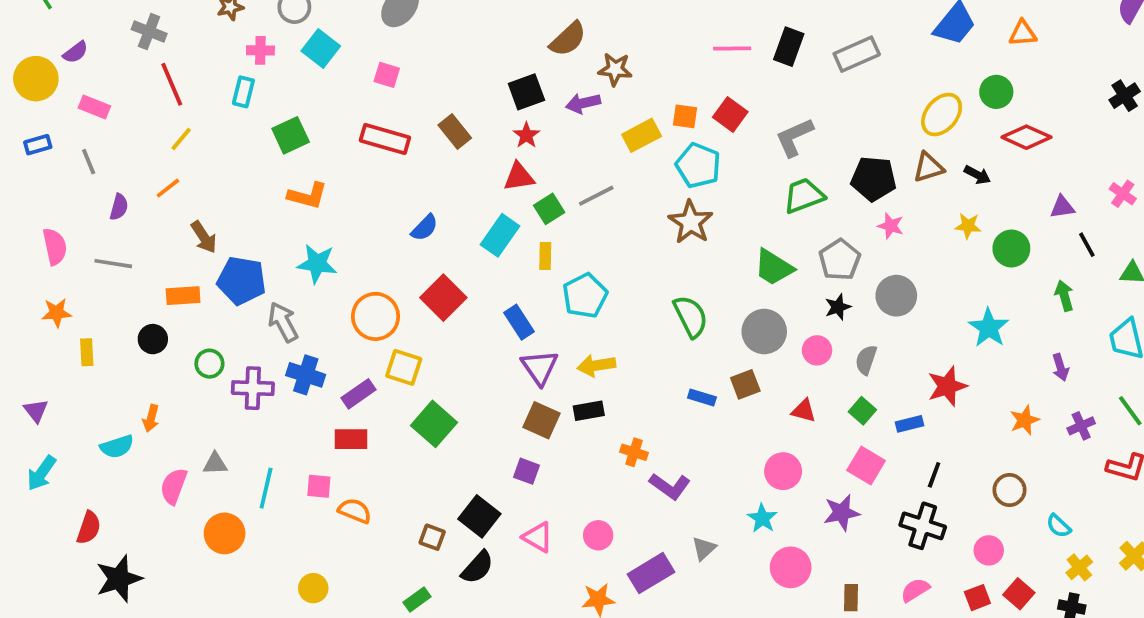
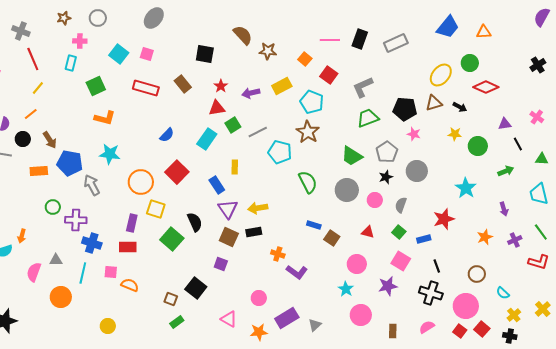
brown semicircle: (568, 39) -> (243, 35), turned -90
cyan square: (321, 48) -> (119, 54), moved
black square: (526, 92) -> (205, 54), moved, turned 30
purple arrow: (583, 103) -> (251, 93), moved
orange square: (685, 116) -> (305, 59), moved, turned 32
gray line: (596, 196) -> (258, 132), moved
yellow rectangle: (545, 256) -> (235, 167), moved
cyan pentagon: (585, 296) -> (280, 152), moved, turned -30
green arrow: (1064, 296) -> (506, 171), turned 84
black circle: (153, 339) -> (23, 139), moved
blue cross: (306, 375) -> (92, 243), moved
brown square: (745, 384) -> (332, 238), moved, turned -35
purple rectangle: (359, 394) -> (132, 223), turned -42
black line: (934, 475) -> (437, 266), turned -40
pink triangle: (538, 537) -> (229, 319), moved
gray triangle: (704, 549) -> (315, 325), moved
pink circle: (989, 550) -> (466, 306), size x1.6
black semicircle: (477, 567) -> (195, 222), moved, turned -66
red square: (977, 598) -> (460, 331), turned -32
green rectangle: (417, 599) -> (177, 322), moved

